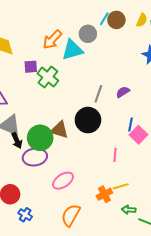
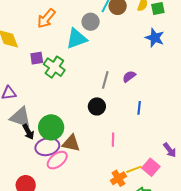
orange arrow: (52, 40) -> (46, 18), moved
black circle: (88, 120) -> (97, 106), size x0.7
brown triangle: (59, 130) -> (71, 143), moved
pink square: (139, 135) -> (151, 167), moved
pink line: (115, 155) -> (113, 140), moved
pink ellipse: (63, 181) -> (57, 160), moved

